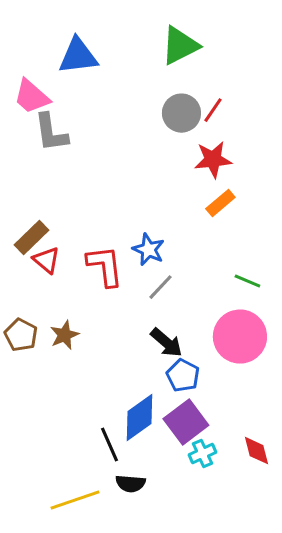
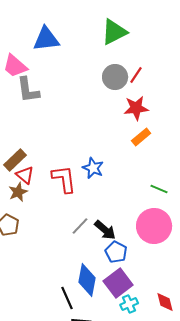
gray line: (160, 287) -> (80, 226), moved
brown star: (64, 335) -> (18, 192), moved
blue diamond: (139, 418) -> (87, 280), turned -44

